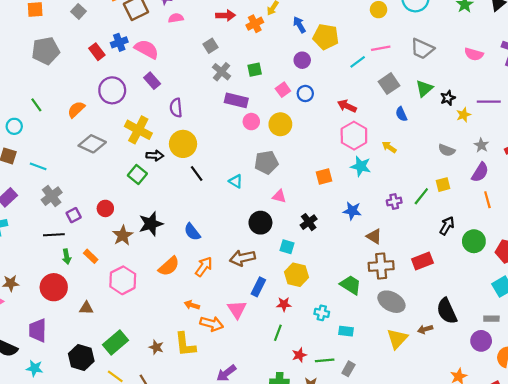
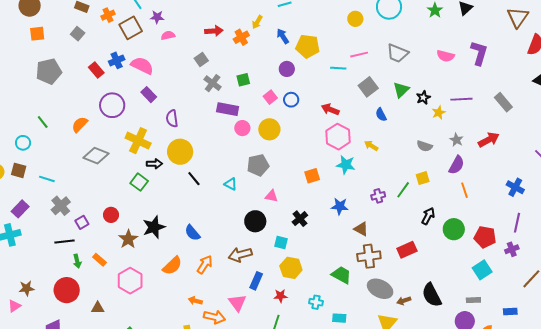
cyan line: (358, 62) -> (338, 68), turned 42
brown arrow: (425, 329) -> (404, 301), moved

